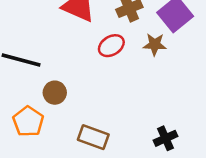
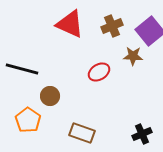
red ellipse: (111, 46) -> (99, 72), moved

